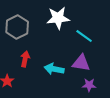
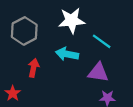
cyan arrow: (54, 69) -> (67, 54), moved

